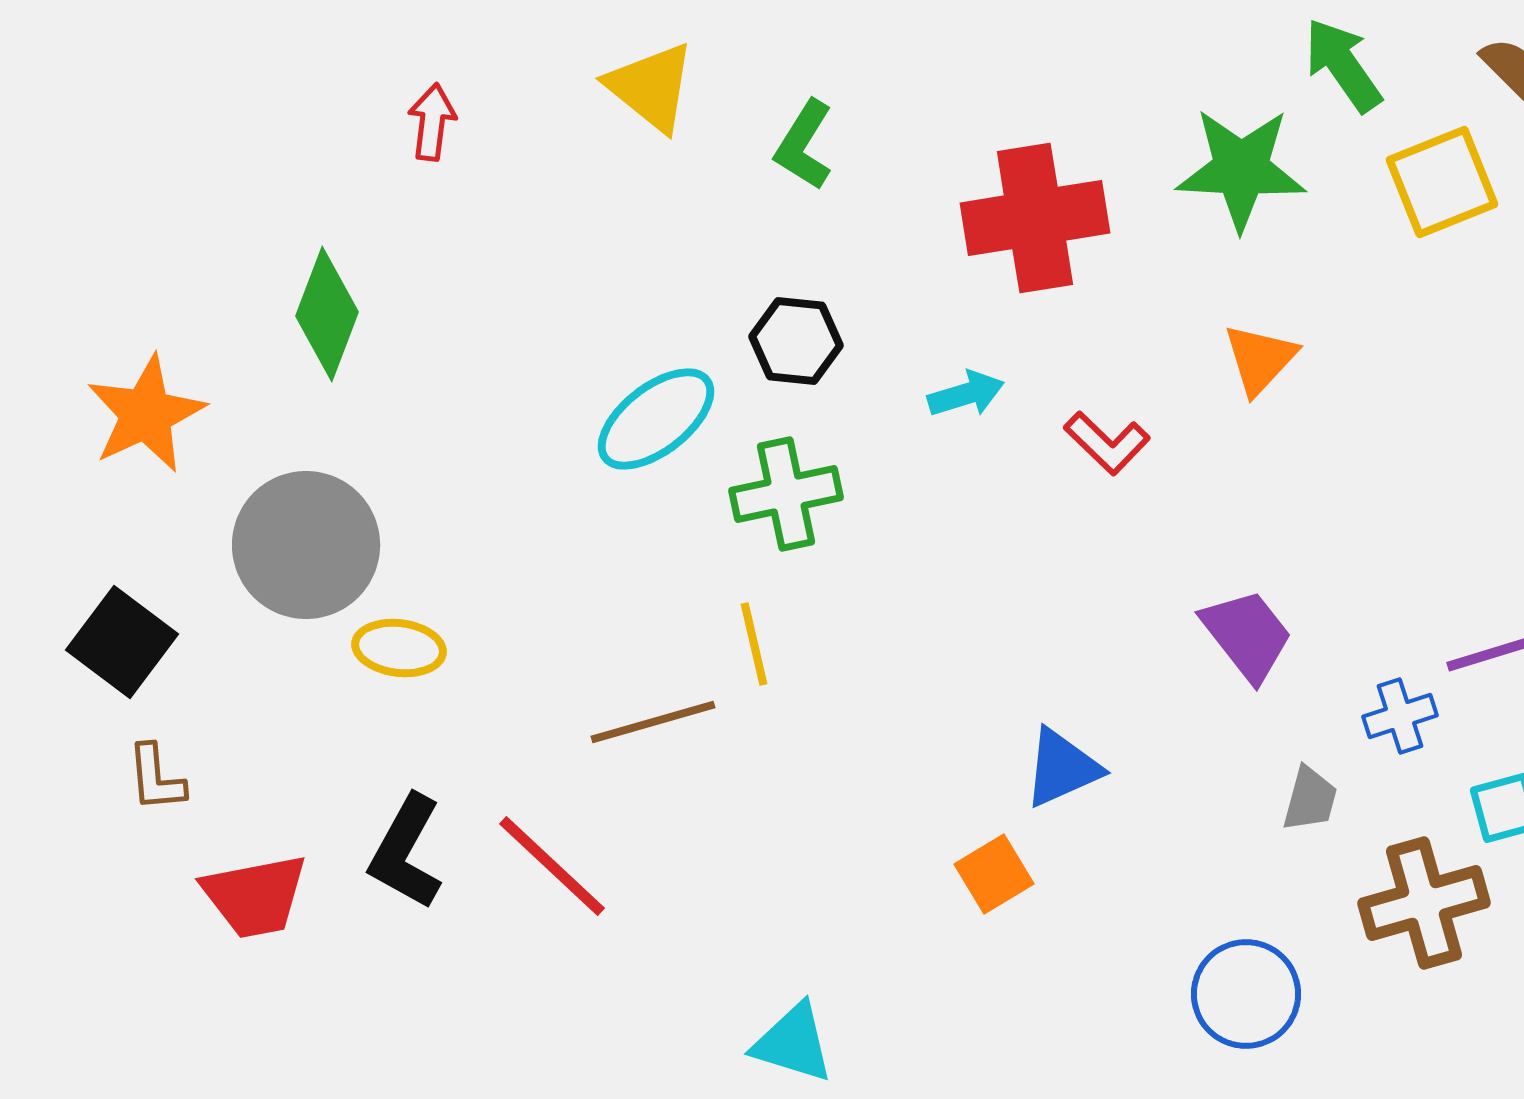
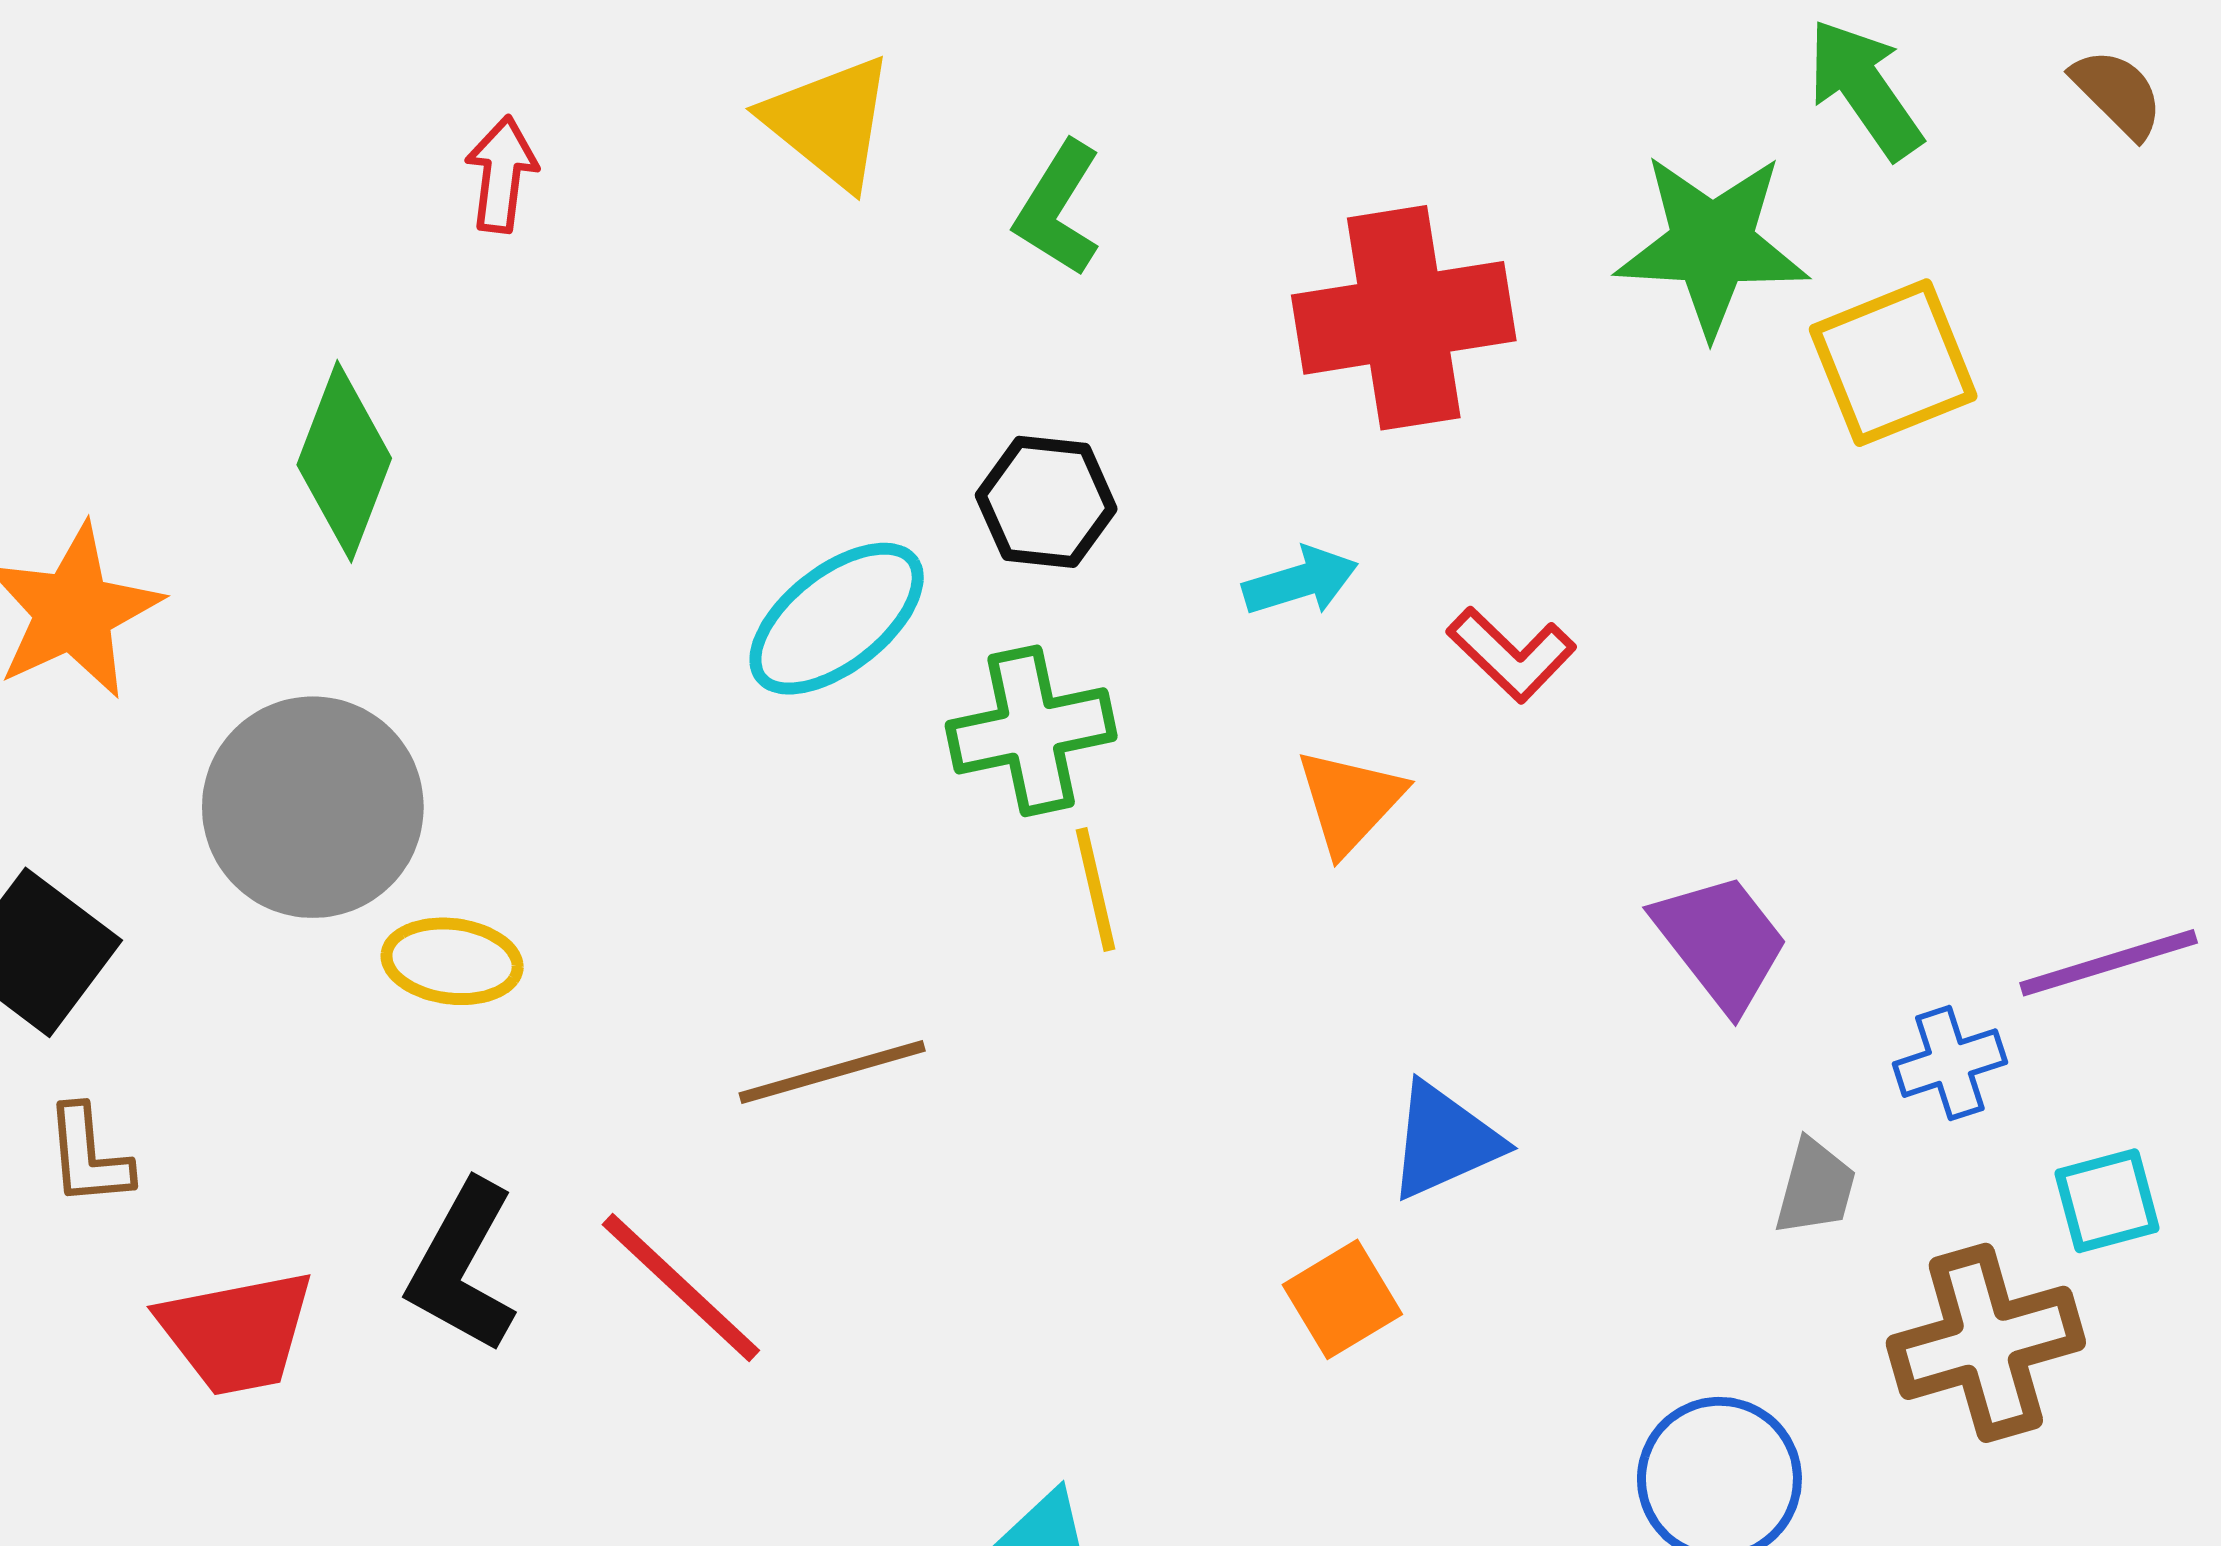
yellow square: (1442, 182) -> (1893, 363), moved
orange triangle: (1260, 359) -> (1350, 801), moved
yellow line: (754, 644) -> (1095, 889), moved

